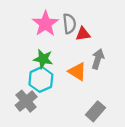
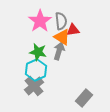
gray arrow: (98, 59) -> (59, 51), moved
orange triangle: (77, 71) -> (62, 37), moved
gray cross: (26, 101) -> (34, 86), moved

